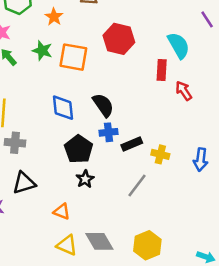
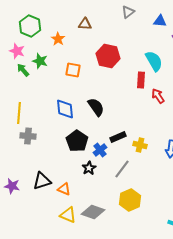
green star: (42, 51) -> (40, 61), moved
orange square: (73, 57) -> (73, 70), size x0.7
blue cross: (108, 132) -> (100, 150), moved, turned -32
black star: (85, 179) -> (89, 168), moved
black triangle: (24, 183) -> (42, 181), moved
gray diamond: (99, 241) -> (93, 212), turned -40
yellow hexagon: (147, 245) -> (130, 200), moved

